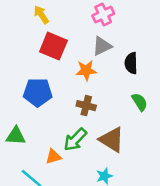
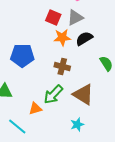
red square: (53, 46) -> (53, 18), moved, size x0.7
black semicircle: (131, 63) -> (84, 38), moved, turned 60

